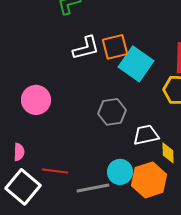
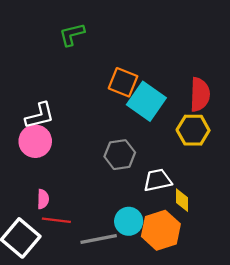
orange square: (115, 47) -> (123, 82), turned 36
white L-shape: (86, 48) -> (40, 116), moved
pink semicircle: (19, 152) -> (43, 199), moved

